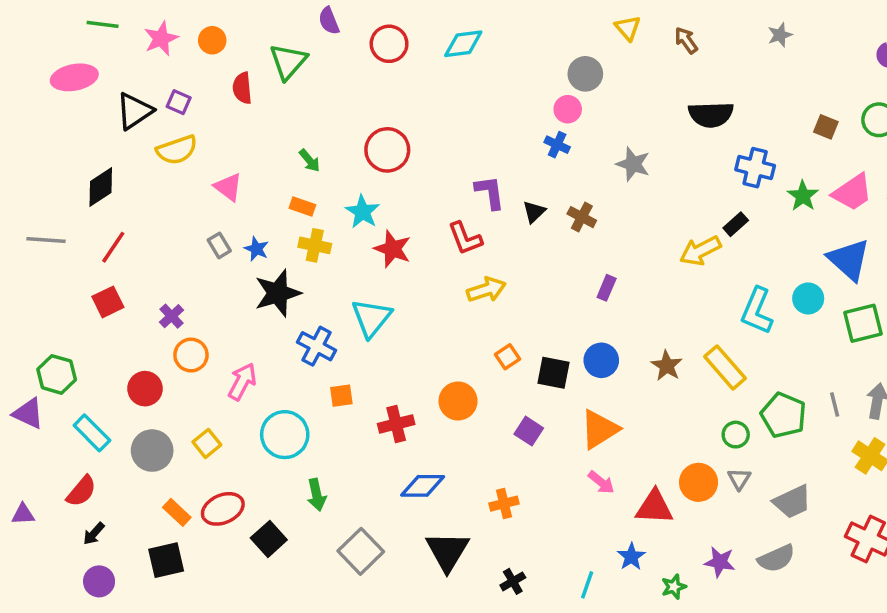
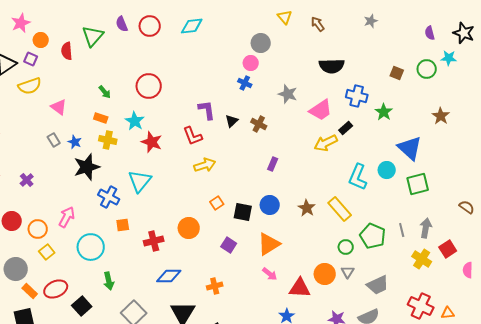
purple semicircle: (329, 21) -> (122, 24), moved
orange circle: (212, 40) -> (41, 40), moved
pink trapezoid: (852, 192) -> (321, 110), moved
orange circle: (191, 355) -> (38, 229), moved
gray circle: (152, 451) -> (16, 269), moved

